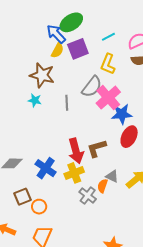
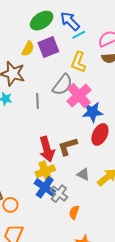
blue arrow: (56, 34) -> (70, 21), moved
blue cross: (46, 168) -> (45, 187), moved
orange semicircle: (102, 186) -> (74, 212), moved

